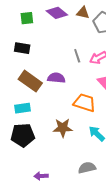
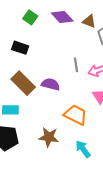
green square: (27, 18) -> (30, 17), turned 32

